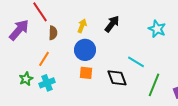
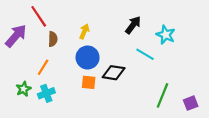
black arrow: (112, 24) -> (133, 25), moved
cyan line: (136, 62) -> (145, 54), moved
black diamond: (117, 78) -> (114, 73), moved, turned -60

